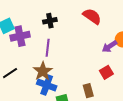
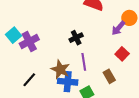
black cross: (50, 21) -> (76, 38), moved
purple line: (48, 48) -> (84, 62), moved

